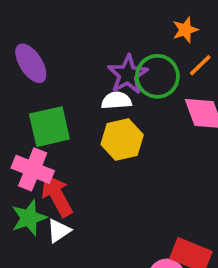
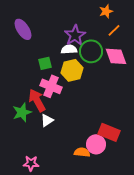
green circle: (157, 76) -> (91, 51), moved
green square: (49, 127) -> (45, 63), moved, size x0.6
pink cross: (33, 169) -> (51, 86), moved
white triangle: (59, 231) -> (47, 120), moved

